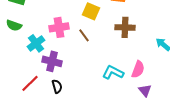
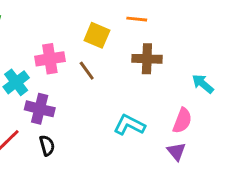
pink semicircle: (138, 69) -> (182, 121), moved

